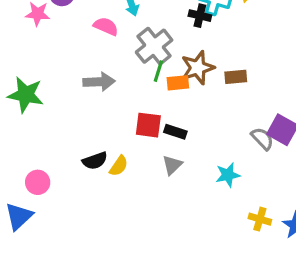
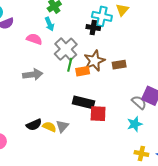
red square: (148, 125) -> (98, 114), moved
black rectangle: (175, 132) -> (84, 102), size x1.5
gray triangle: (172, 165) -> (62, 126), moved
yellow semicircle: (119, 166) -> (49, 127), turned -96
cyan star: (228, 175) -> (135, 124), moved

